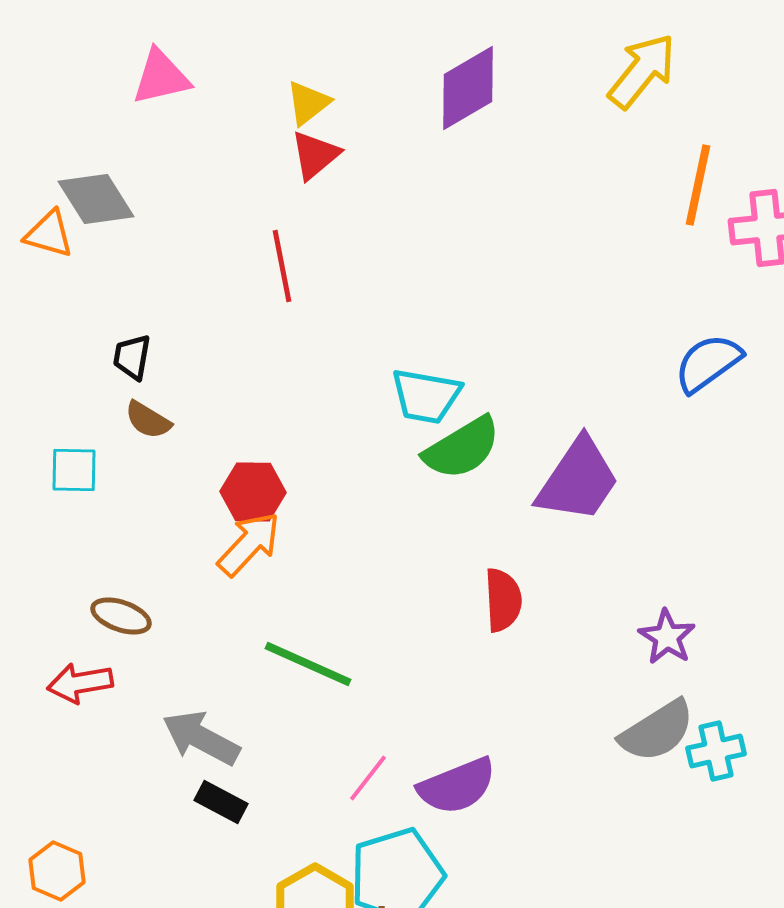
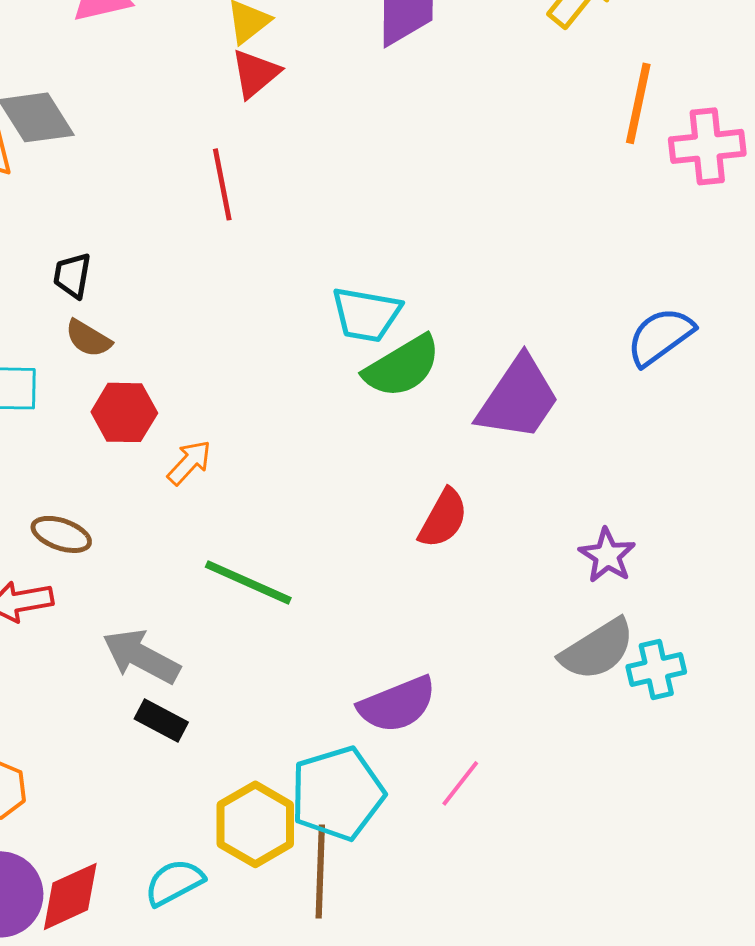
blue semicircle: (708, 363) -> (660, 336), moved
red hexagon: (253, 492) -> (124, 412), moved
orange arrow: (249, 544) -> (189, 462), size x0.7
red semicircle: (503, 600) -> (443, 518), turned 32
pink line: (368, 778) -> (460, 783), moved

